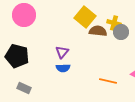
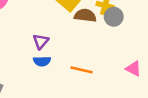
orange line: (108, 81) -> (82, 70), moved

